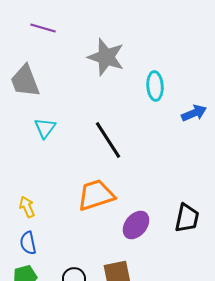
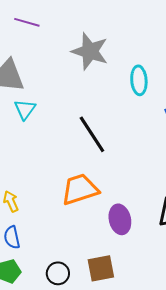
cyan triangle: (45, 128) -> (25, 109), moved
purple ellipse: (136, 225) -> (120, 219), turned -52

